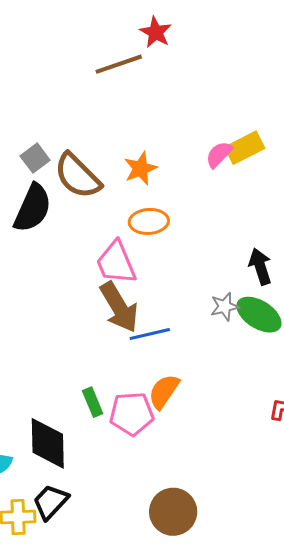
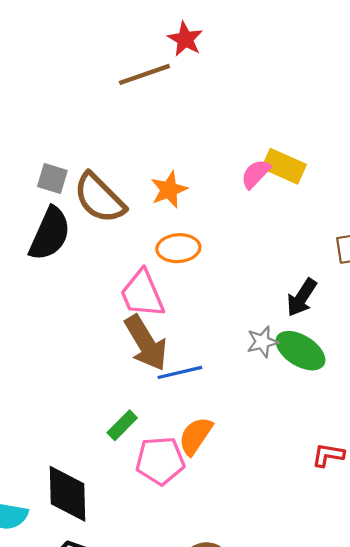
yellow rectangle: (245, 148) -> (284, 166), turned 51
gray square: (35, 158) -> (52, 179), turned -36
black arrow: (260, 267) -> (302, 298), turned -129
green rectangle: (93, 402) -> (122, 425), moved, turned 68

